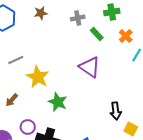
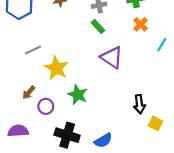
green rectangle: (97, 34) -> (98, 27), moved
orange cross: (126, 36) -> (141, 24), moved
purple circle: (28, 127) -> (46, 106), moved

